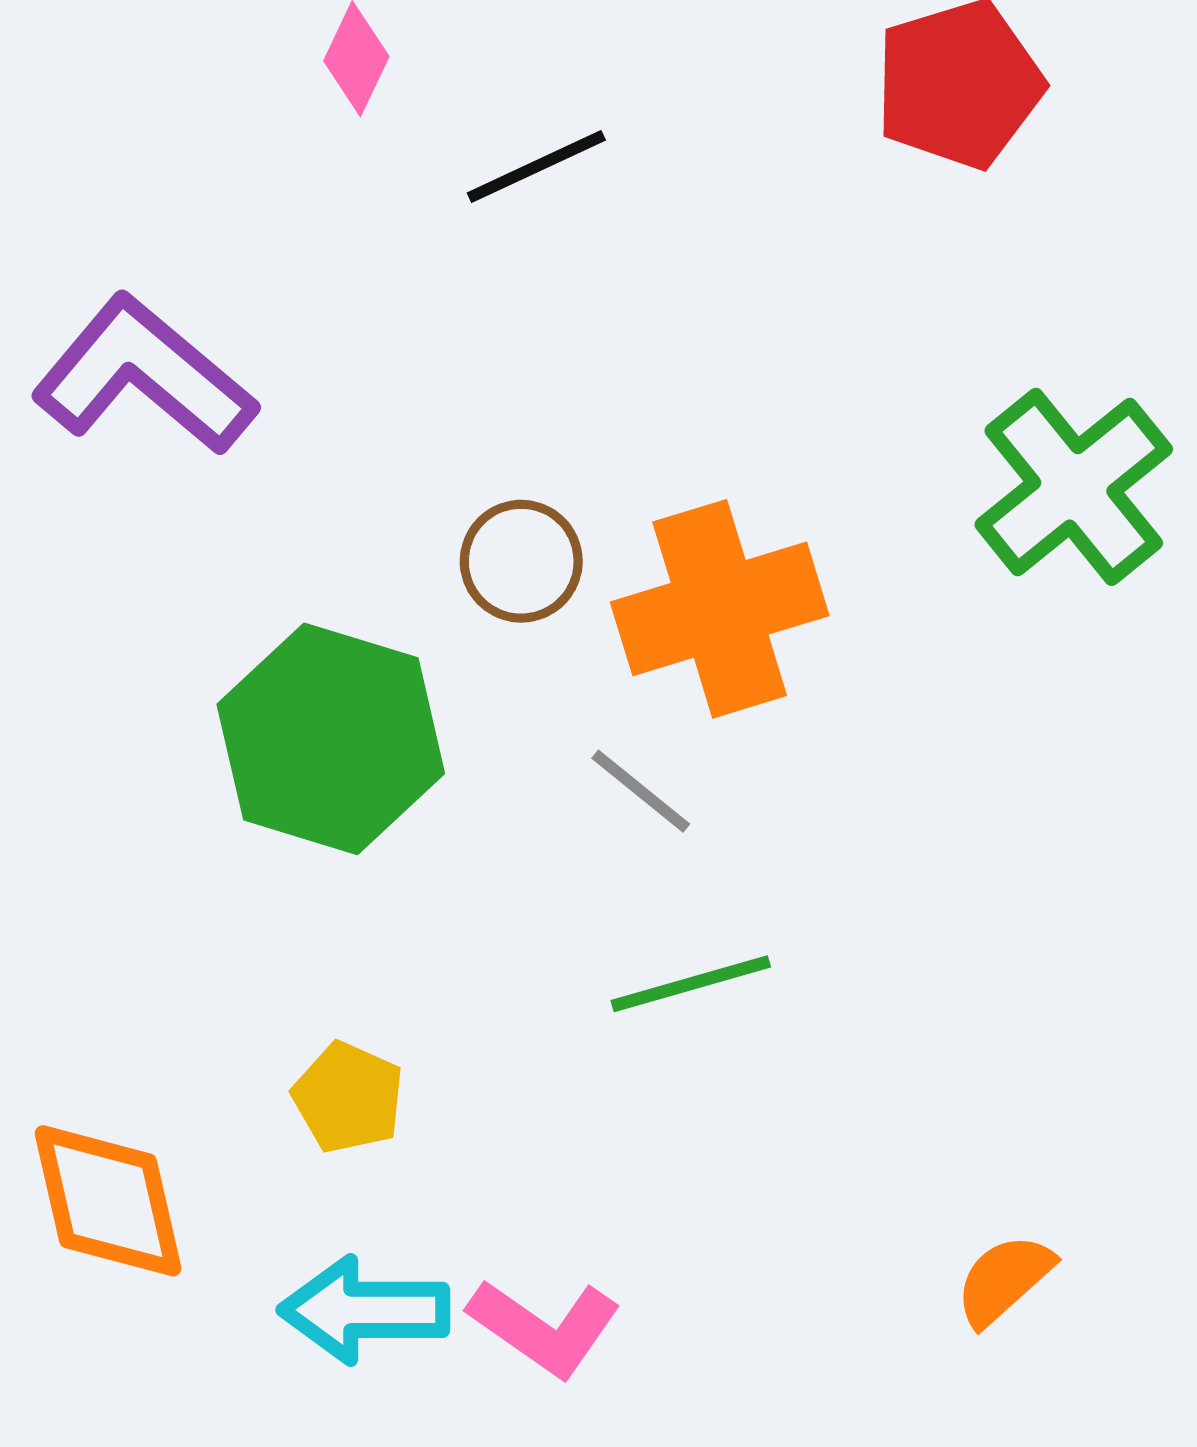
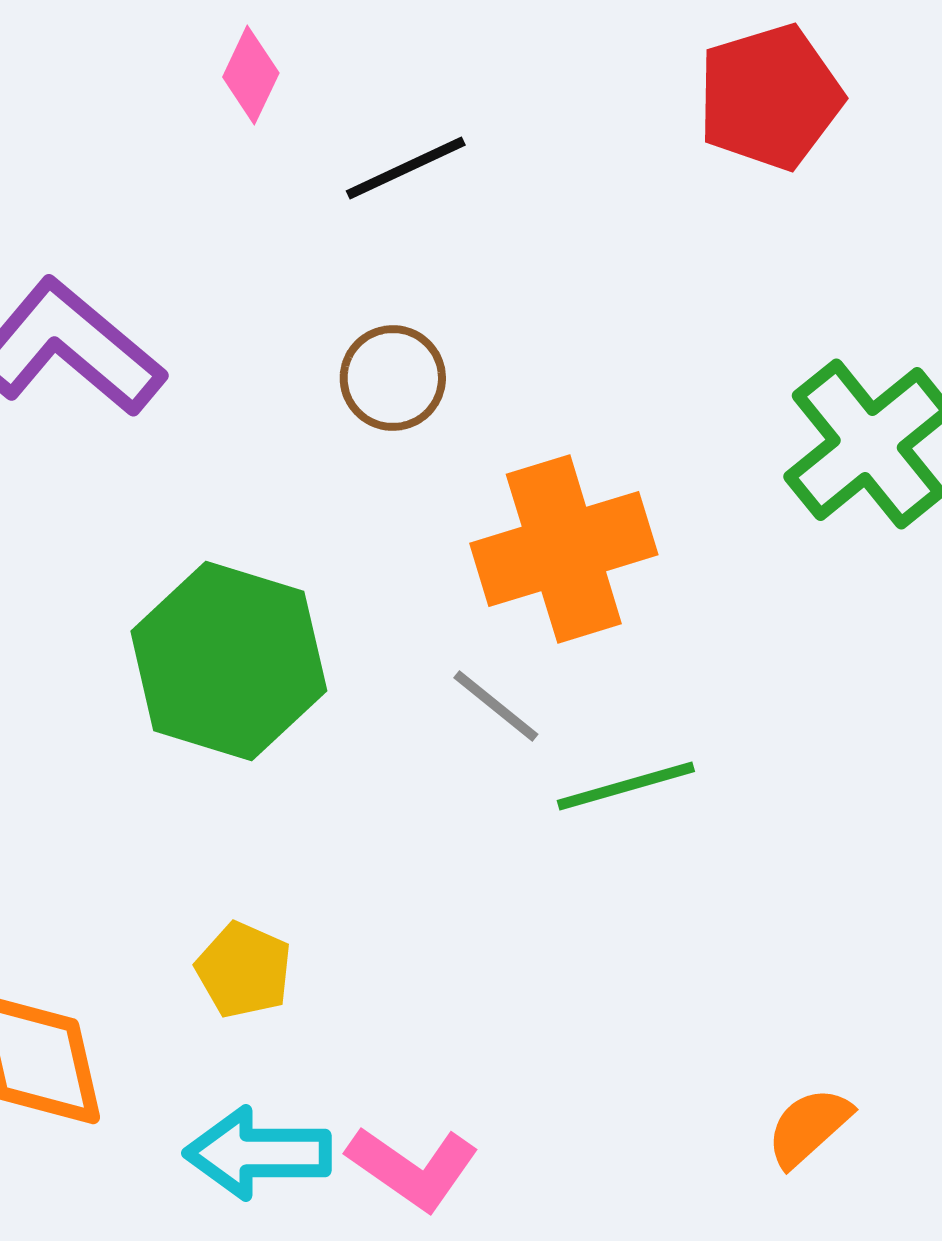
brown circle: (521, 561) -> (393, 378), moved
green line: (691, 984) -> (626, 786), moved

